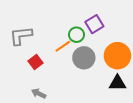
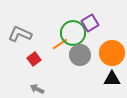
green circle: (76, 35) -> (73, 33), size x1.6
gray L-shape: (21, 36) -> (20, 34), turned 30

